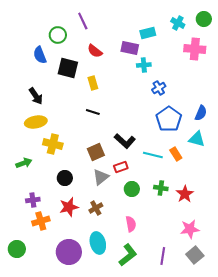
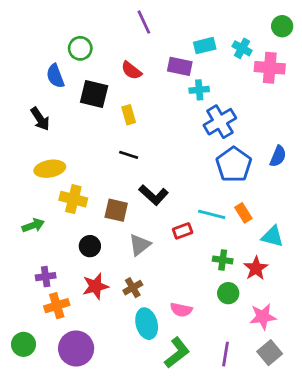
purple line: (83, 21) -> (144, 22), moved
cyan cross: (178, 23) -> (242, 48), moved
blue cross: (159, 88) -> (220, 122), size x1.6
black arrow: (36, 96) -> (40, 119), moved
cyan triangle: (197, 139) -> (272, 236), moved
black L-shape: (125, 141) -> (154, 195), moved
brown square: (96, 152) -> (116, 210), moved, turned 36
red rectangle: (121, 167) -> (183, 231), moved
green circle: (132, 189) -> (228, 293), moved
pink semicircle: (131, 224) -> (181, 310), turned 112
cyan ellipse: (98, 243) -> (147, 324), moved
purple circle: (69, 252) -> (76, 348), moved

